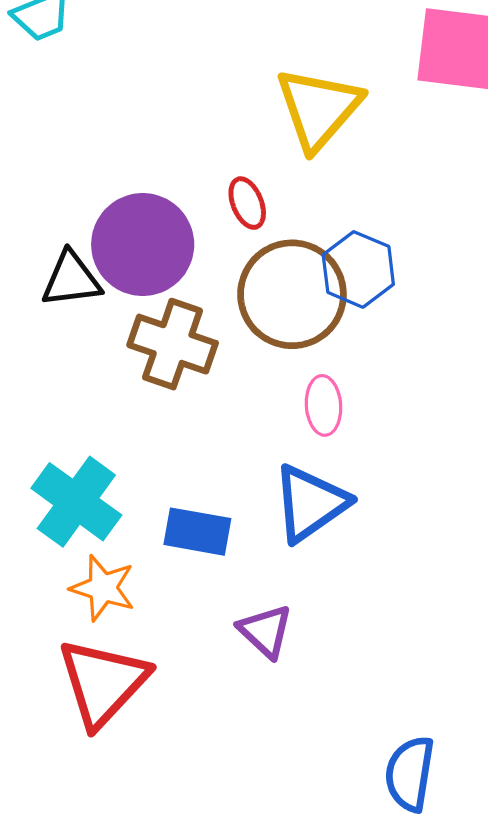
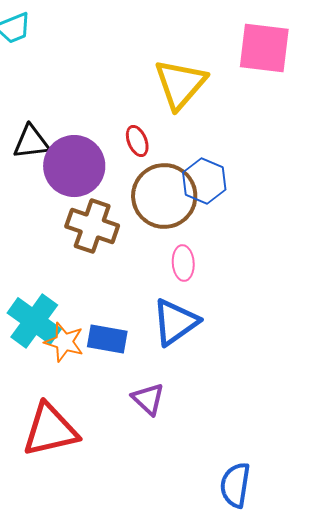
black triangle: (71, 279) -> (31, 142), moved
orange star: (103, 588) -> (64, 342), moved
red triangle: (103, 683) -> (50, 430), turned 34

